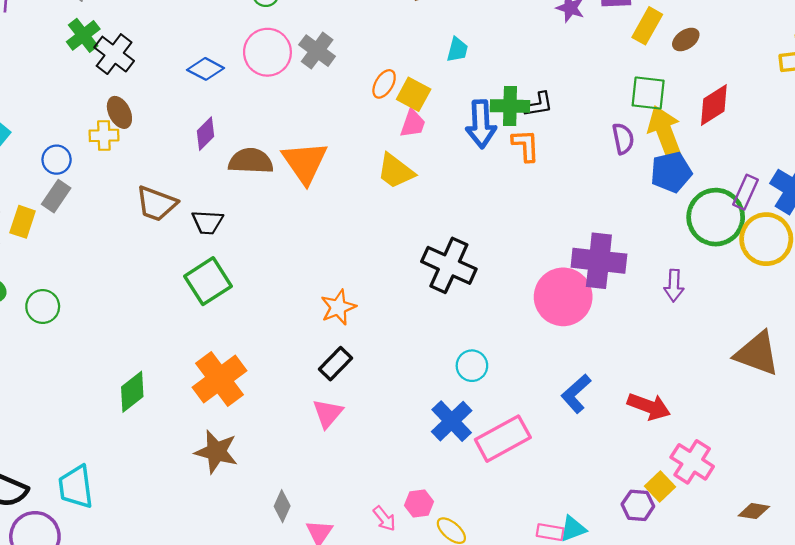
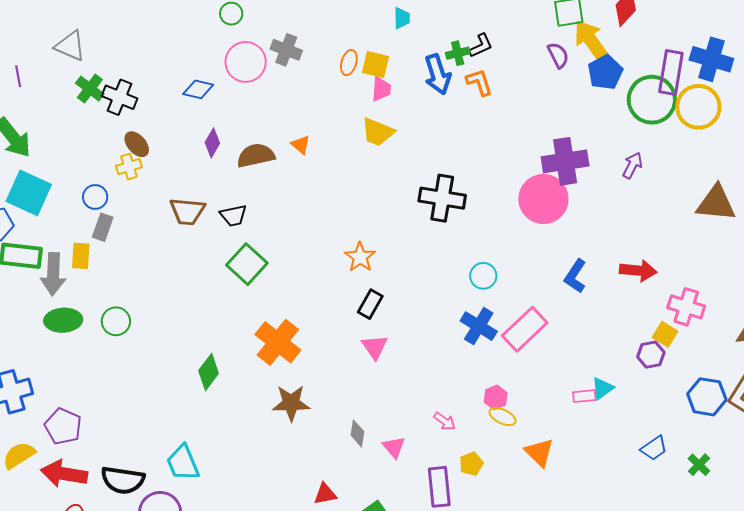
green cross: (510, 106) -> (458, 53), size x0.7
orange triangle: (305, 162) -> (301, 145), size x0.5
purple rectangle: (746, 192) -> (671, 72), size x1.5
purple arrow: (674, 286) -> (632, 165), turned -140
pink hexagon: (419, 504) -> (496, 397), moved

